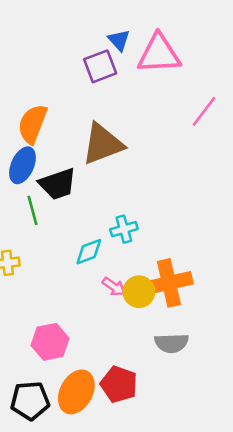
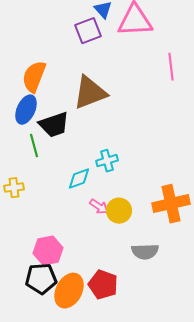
pink line: (204, 111) -> (171, 67), turned -44
orange cross: (169, 283) -> (171, 204), moved
black pentagon: (30, 401) -> (41, 279), moved

